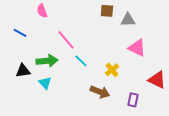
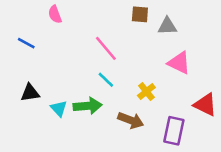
pink line: (66, 40) -> (106, 48), moved
green arrow: (47, 61) -> (88, 106), moved
purple rectangle: (133, 100) -> (174, 131), size x1.5

